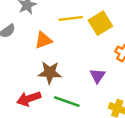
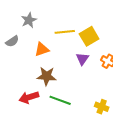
purple triangle: (97, 76) -> (82, 59), moved

